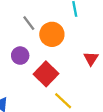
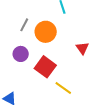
gray line: (29, 23) -> (24, 25), turned 72

